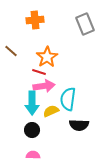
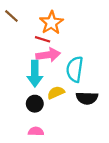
yellow semicircle: (51, 111) -> (56, 93), moved

